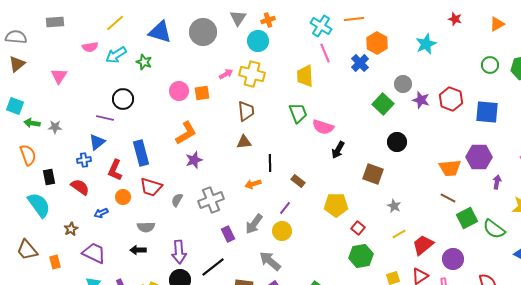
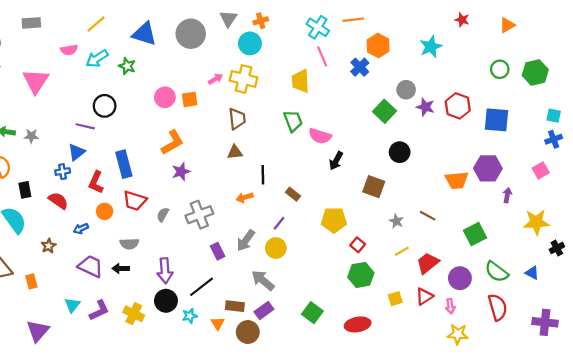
pink triangle: (59, 76) -> (36, 81), size x1.5
brown line: (448, 198) -> (428, 216), moved
green semicircle: (494, 229) -> (497, 272), moved
purple trapezoid: (94, 253) -> (91, 266), moved

